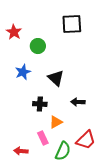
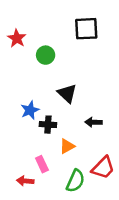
blue star: (23, 72) -> (30, 110), moved
pink rectangle: (43, 138) -> (42, 164), moved

